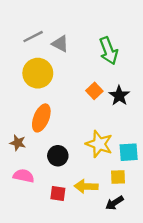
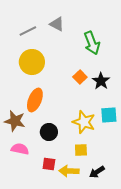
gray triangle: (60, 44) -> (57, 24), moved
brown star: (18, 143) -> (15, 121), size x1.5
cyan square: (129, 152) -> (109, 115), moved
yellow square: (118, 177) -> (81, 150), moved
yellow arrow: (86, 186) -> (69, 171), moved

